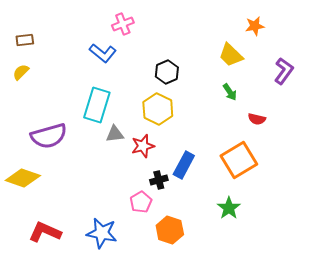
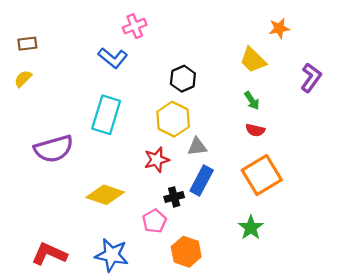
red semicircle: (257, 119) -> (255, 130), moved
gray triangle: (115, 134) -> (197, 147), moved
yellow diamond: (23, 178) -> (105, 195), moved

